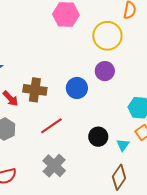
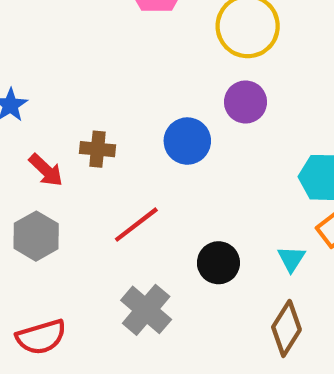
brown cross: (35, 90) -> (98, 149), size x0.7
black circle: (98, 137) -> (218, 263), moved

